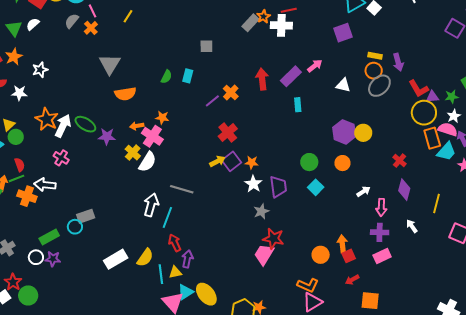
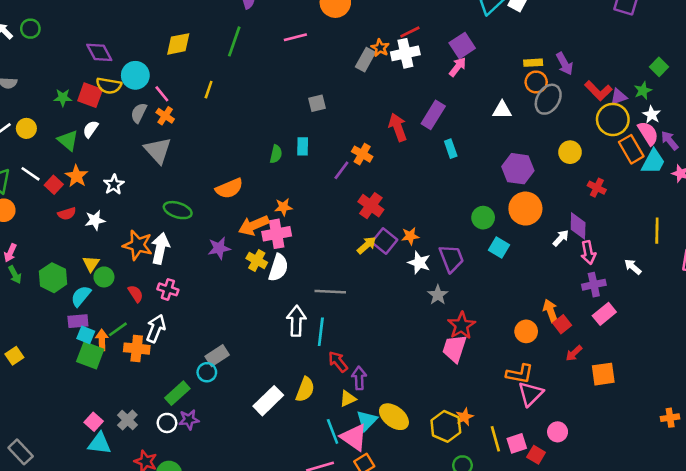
purple square: (343, 33) -> (462, 46), moved
gray triangle: (110, 64) -> (158, 150), moved
pink arrow: (315, 66) -> (458, 67), moved
green ellipse: (85, 124) -> (178, 210), moved
orange arrow: (137, 126) -> (254, 225), size x1.6
pink semicircle: (448, 129) -> (648, 133), turned 54
yellow circle: (363, 133) -> (570, 152), moved
pink cross: (152, 136) -> (277, 234), turned -30
orange circle: (342, 163) -> (525, 209), size x1.6
red semicircle: (20, 165) -> (136, 294), moved
white arrow: (45, 185) -> (156, 328), turned 120
purple diamond: (404, 190) -> (578, 226), moved
red star: (273, 239) -> (462, 326), turned -30
cyan line: (161, 274) -> (333, 431), moved

